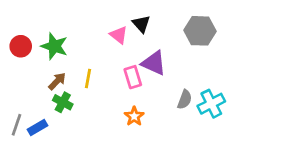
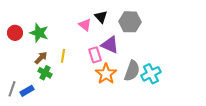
gray hexagon: (200, 31) -> (130, 22), moved
gray semicircle: (185, 99) -> (132, 71), size x1.5
orange star: (134, 116) -> (106, 74), moved, size x1.5

